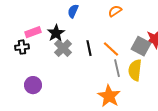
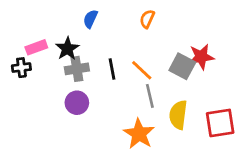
orange semicircle: (115, 11) -> (147, 19), turned -32
gray cross: (63, 48) -> (77, 69), turned 36
yellow semicircle: (135, 70) -> (178, 115), moved
purple circle: (33, 85) -> (77, 103), moved

